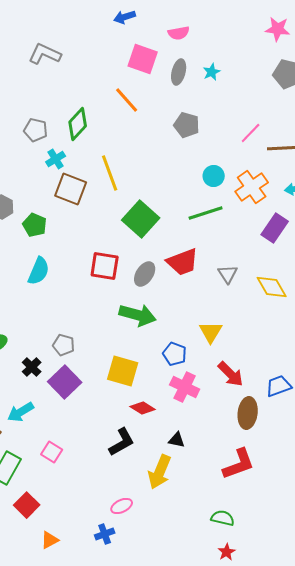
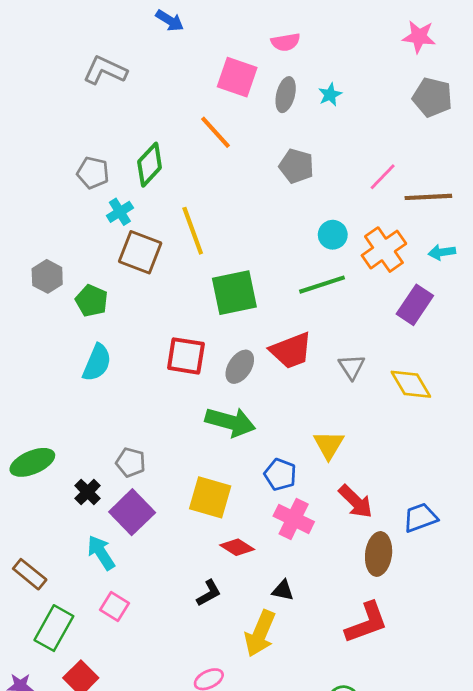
blue arrow: (125, 17) -> (170, 21), moved, turned -130
green square: (141, 219) -> (234, 293), turned 36
cyan arrow: (21, 412) -> (101, 553), moved, turned 88
black L-shape: (122, 442) -> (209, 593), size x0.7

